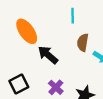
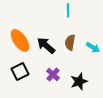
orange ellipse: (27, 31) -> (20, 40), moved
brown semicircle: (83, 43) -> (70, 42), moved

